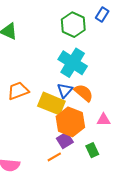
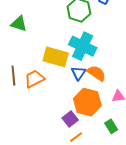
yellow rectangle: (51, 104) -> (56, 57), moved
purple square: (65, 140) -> (70, 119), moved

